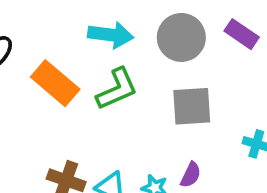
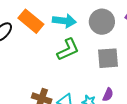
orange rectangle: (55, 83) -> (31, 21), moved

